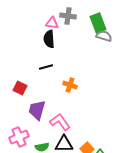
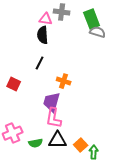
black line: (46, 67) -> (40, 63), turned -48
purple trapezoid: (37, 110) -> (52, 102), moved
pink L-shape: (60, 122) -> (54, 118), turned -135

